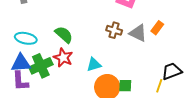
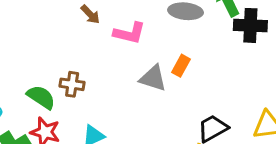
brown cross: (114, 30) -> (72, 84), moved

